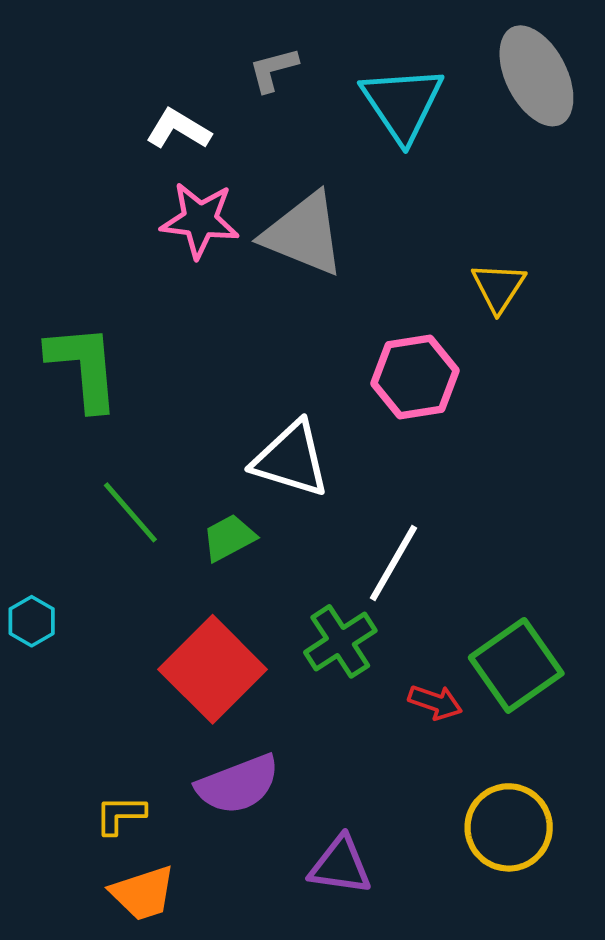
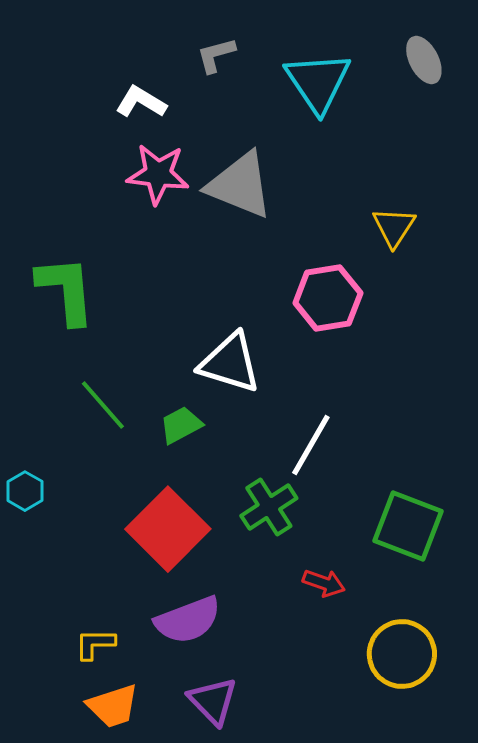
gray ellipse: (536, 76) -> (424, 60), size x0.6
green square: (516, 665) -> (408, 526), turned -34
red arrow: (435, 702) -> (324, 583), moved
purple triangle: (340, 865) -> (213, 701), moved, turned 38

